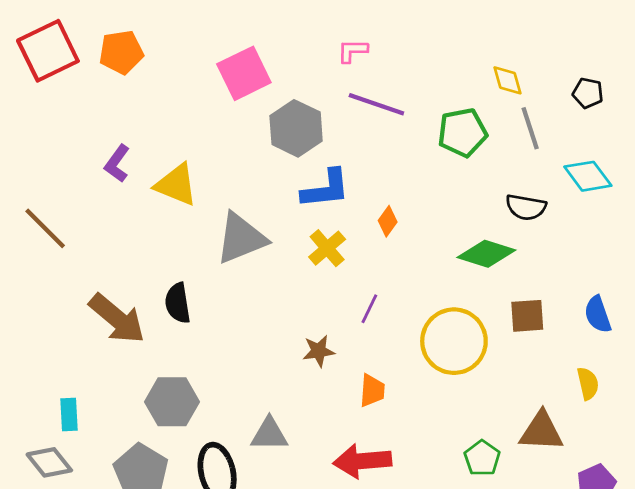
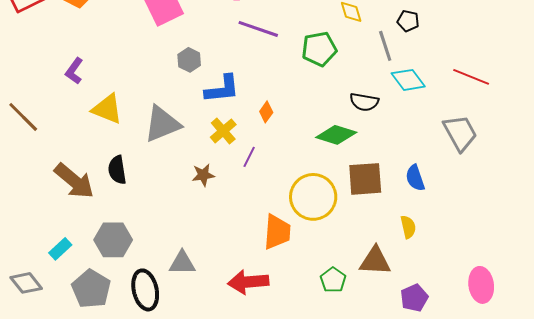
gray hexagon: (296, 128) -> (189, 60), moved, size x0.6
gray line: (530, 128) -> (385, 46), moved
yellow triangle: (176, 185) -> (107, 109), moved
purple line: (369, 309) -> (249, 157), moved
brown square: (527, 316) -> (365, 179), size x1.4
brown star: (319, 351) -> (203, 175), moved
orange trapezoid: (372, 391) -> (277, 232), moved, size x1.5
cyan rectangle: (69, 414) -> (60, 249), moved, turned 50

